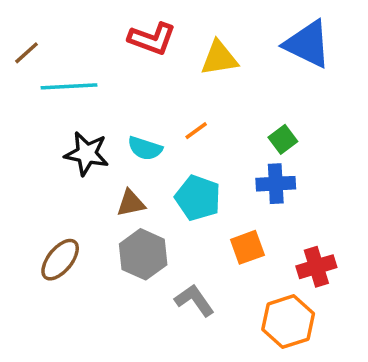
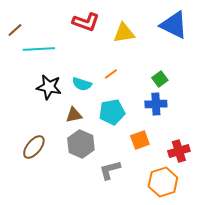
cyan pentagon: (198, 198) -> (112, 112), turned -30
gray L-shape: (194, 300) -> (110, 170), turned -70

